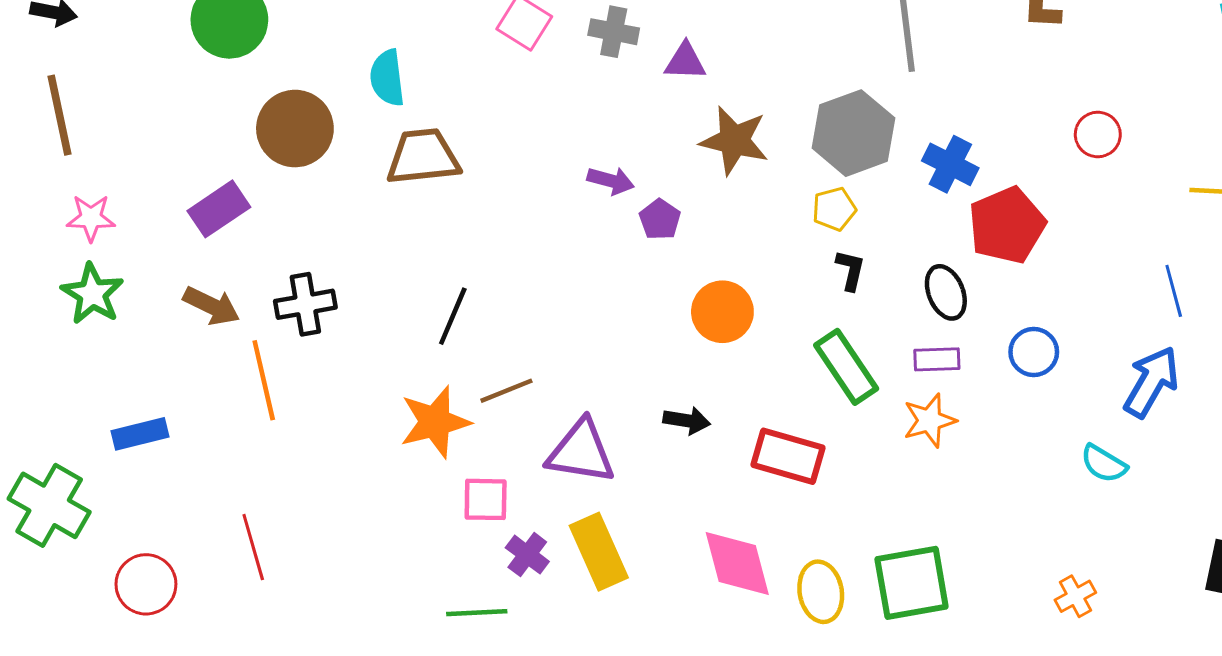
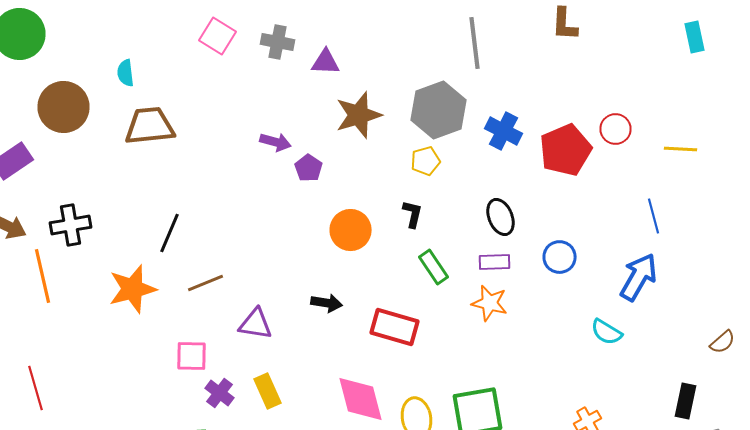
cyan semicircle: (387, 78) -> (126, 73), size x0.7
red circle: (1098, 134) -> (616, 129), moved
brown star: (734, 140) -> (358, 115), turned -30
red pentagon: (1007, 225) -> (566, 150), moved
black L-shape: (851, 270) -> (412, 214), moved
green rectangle: (846, 367) -> (434, 267), size x0.7
orange star: (929, 420) -> (490, 303), turned 30
orange star: (435, 422) -> (132, 289), moved
purple triangle: (581, 452) -> (256, 324), size x0.7
yellow rectangle: (599, 552) -> (268, 391), size x0.7

